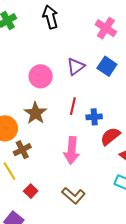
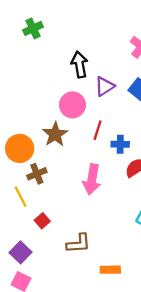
black arrow: (50, 17) -> (80, 64), moved
pink circle: (41, 76) -> (72, 105), moved
brown L-shape: (73, 196) -> (78, 243), moved, turned -50

